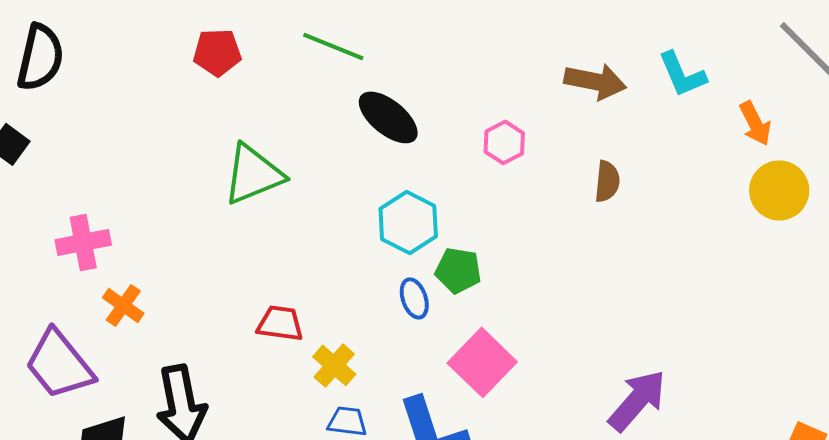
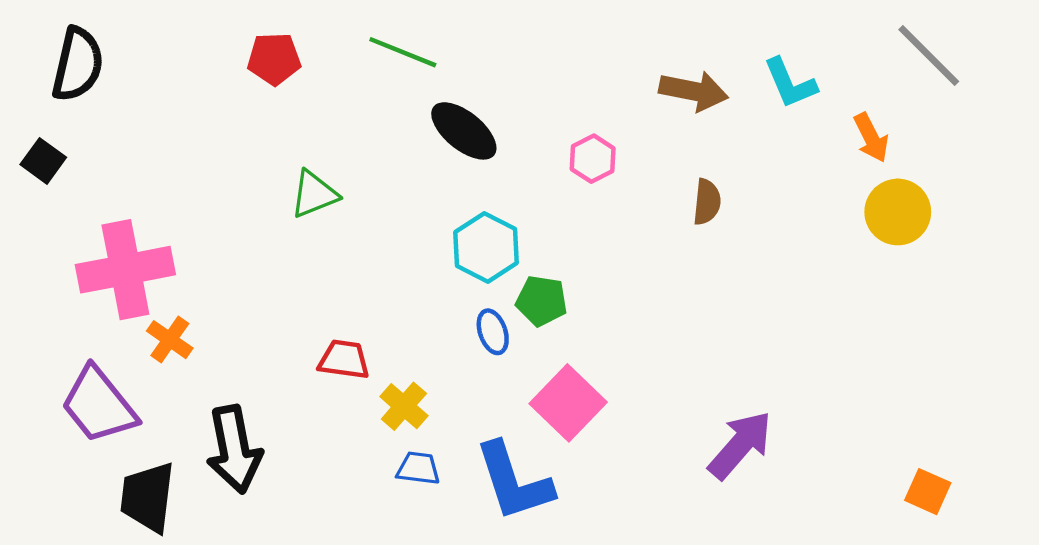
green triangle: (253, 174) -> (314, 194), size x0.7
pink cross: (83, 242) -> (125, 270), size x1.6

